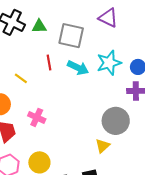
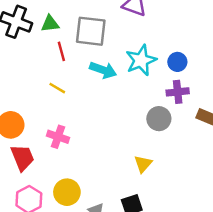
red line: (49, 62) -> (61, 51), moved
yellow line: (21, 78) -> (57, 88), moved
gray circle: (116, 121) -> (159, 119), moved, size x0.7

